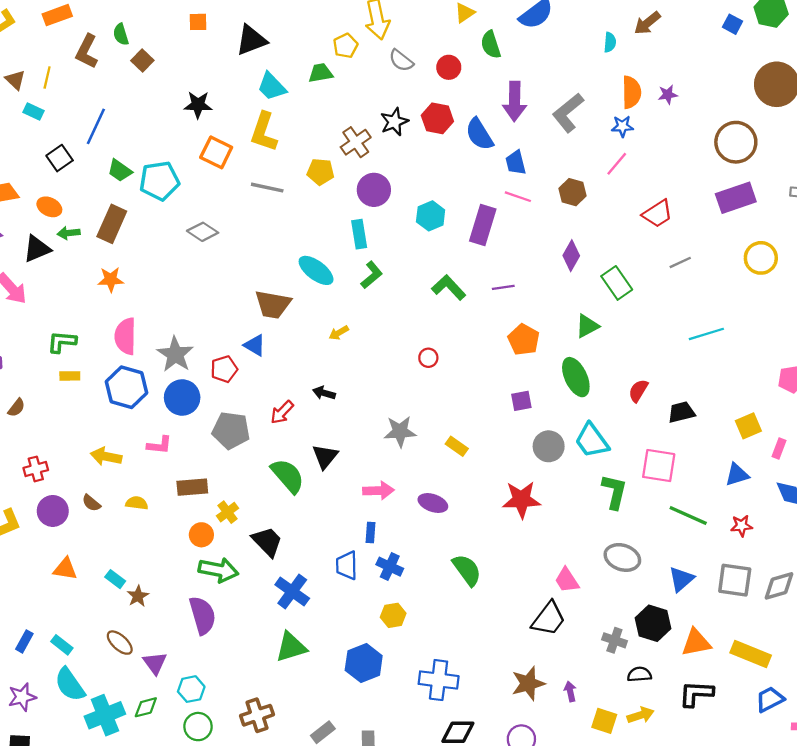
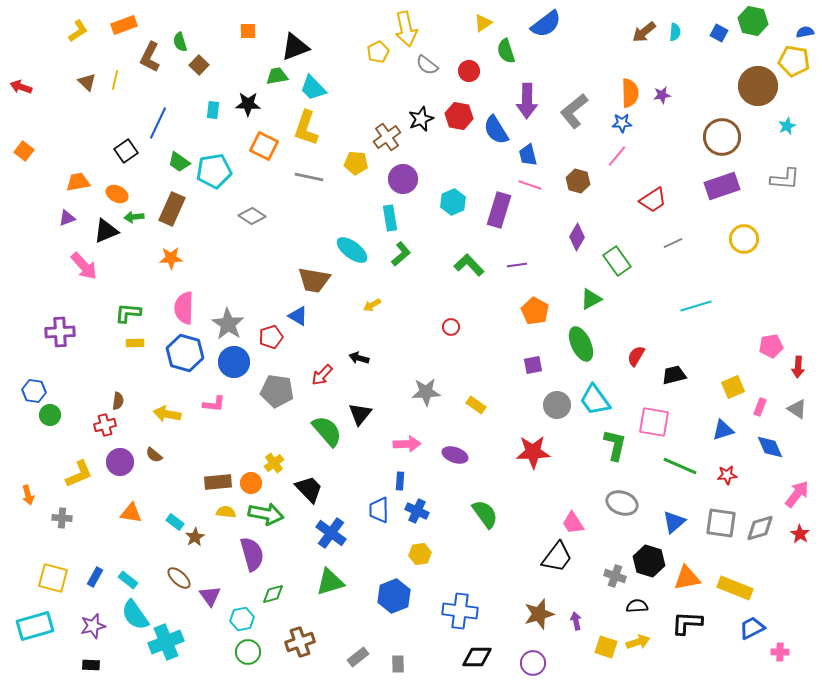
cyan semicircle: (610, 42) -> (675, 32), moved
green trapezoid: (321, 73) -> (277, 76), moved
cyan rectangle: (33, 112) -> (213, 110), moved, turned 72
brown semicircle: (16, 408) -> (118, 401), moved, turned -30
brown rectangle: (192, 487) -> (218, 482), moved
yellow semicircle: (137, 503) -> (226, 512), moved
green diamond: (146, 707) -> (273, 594), moved

